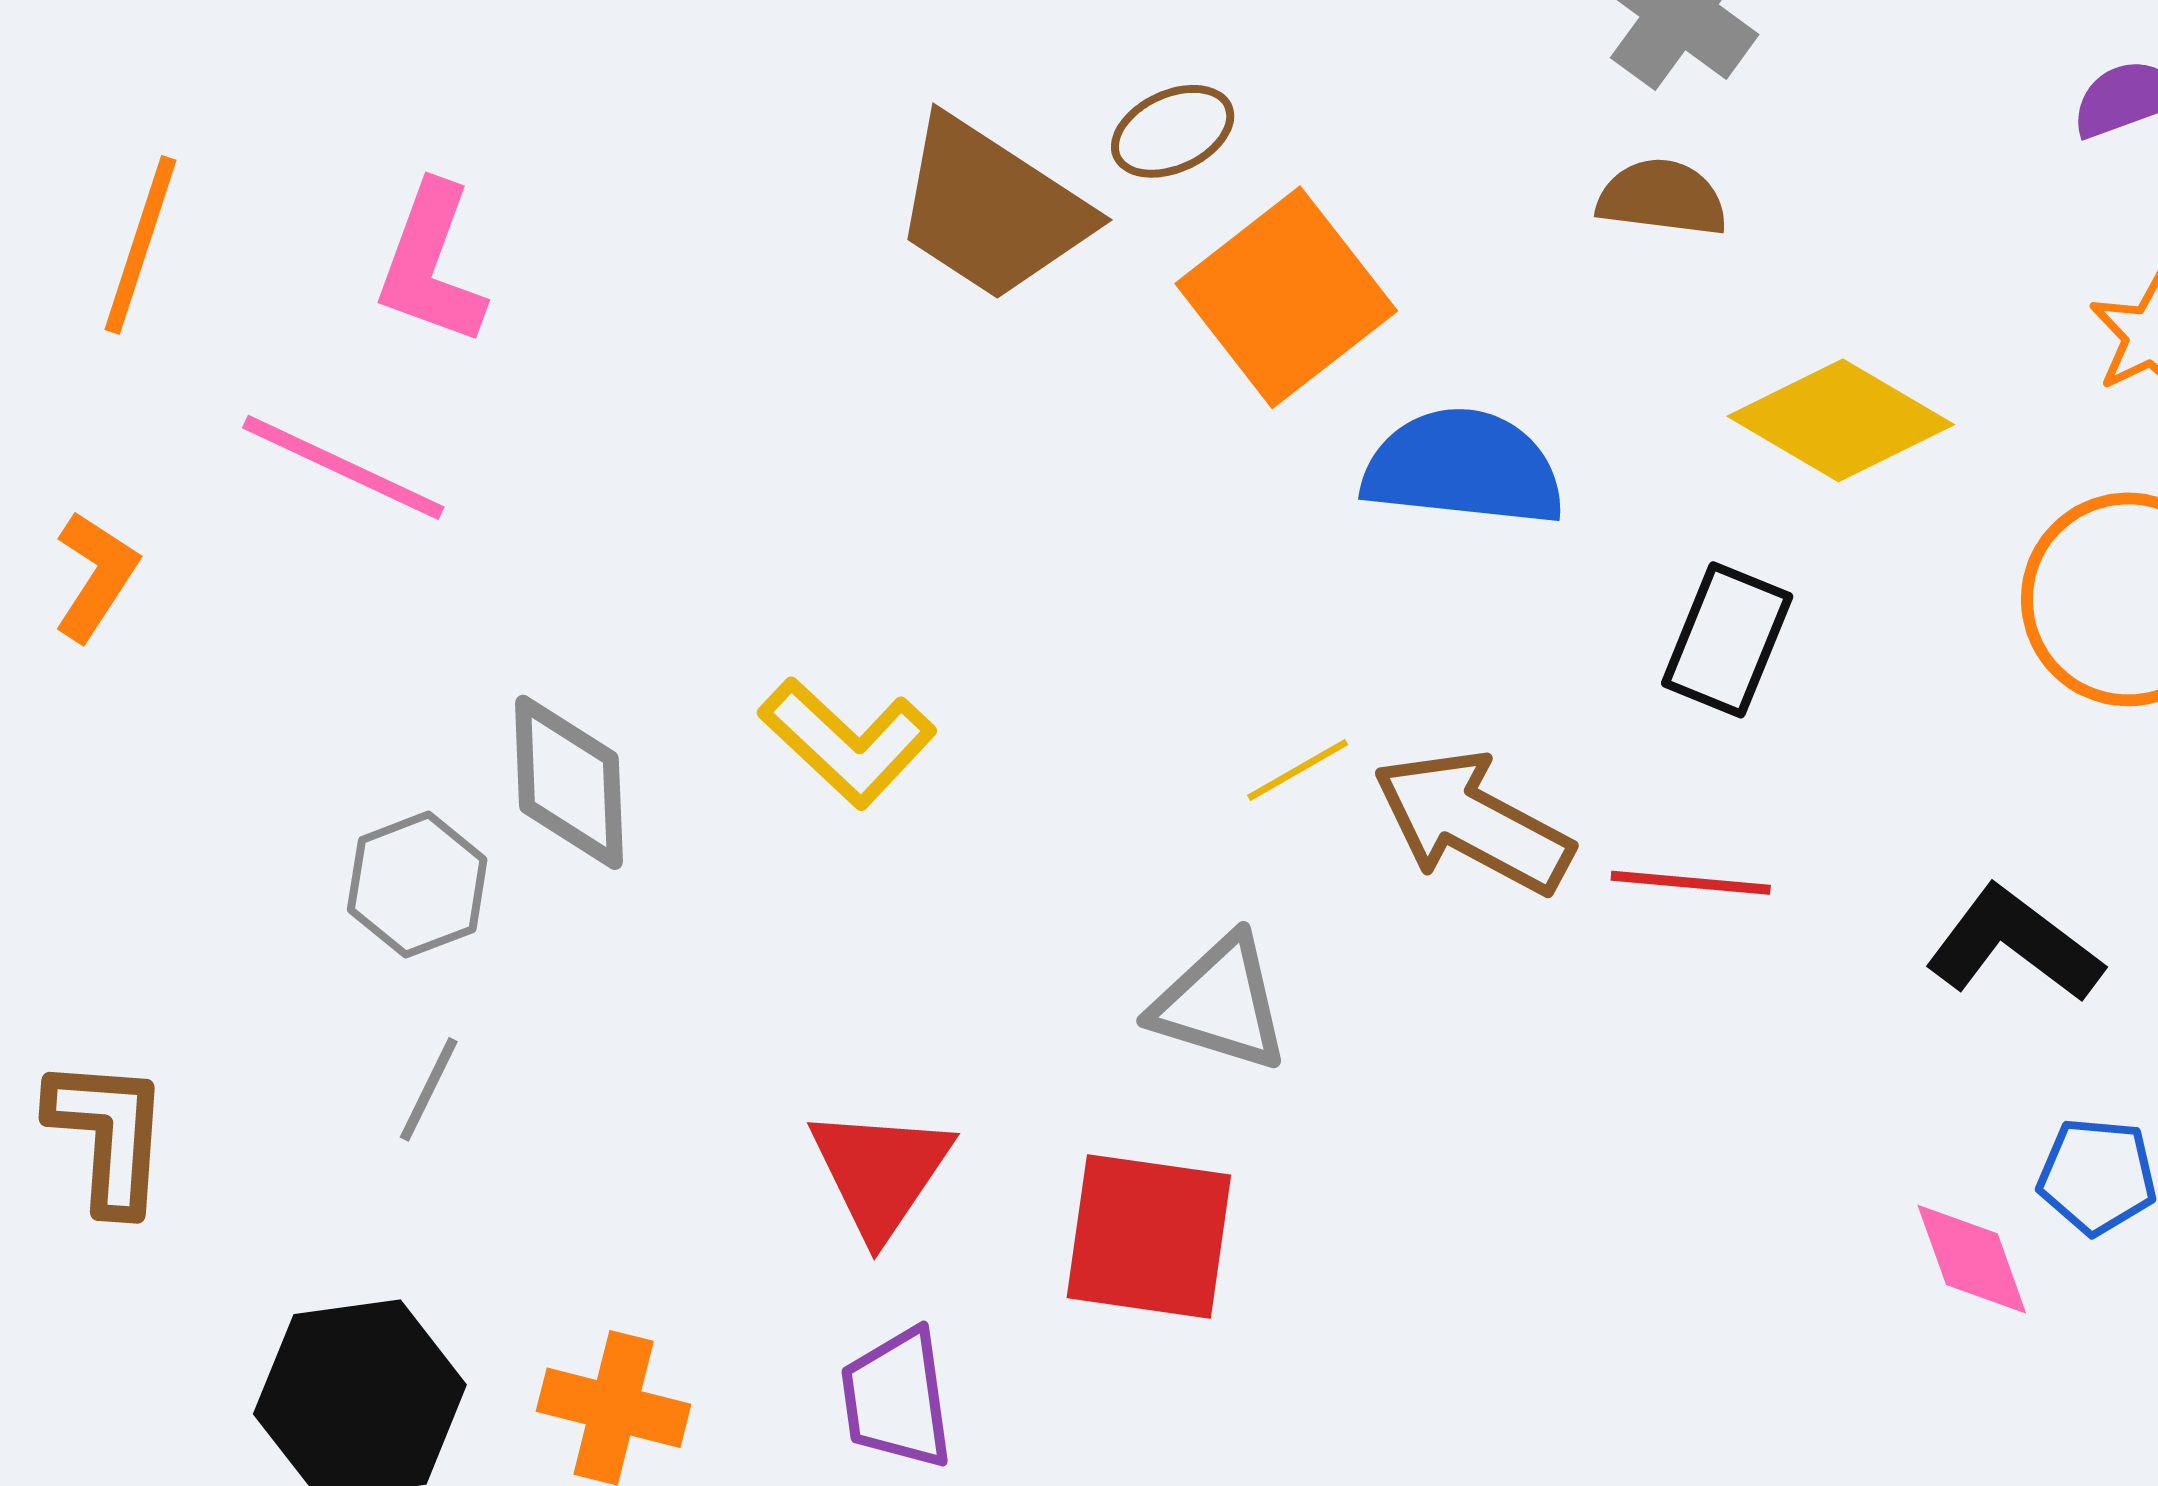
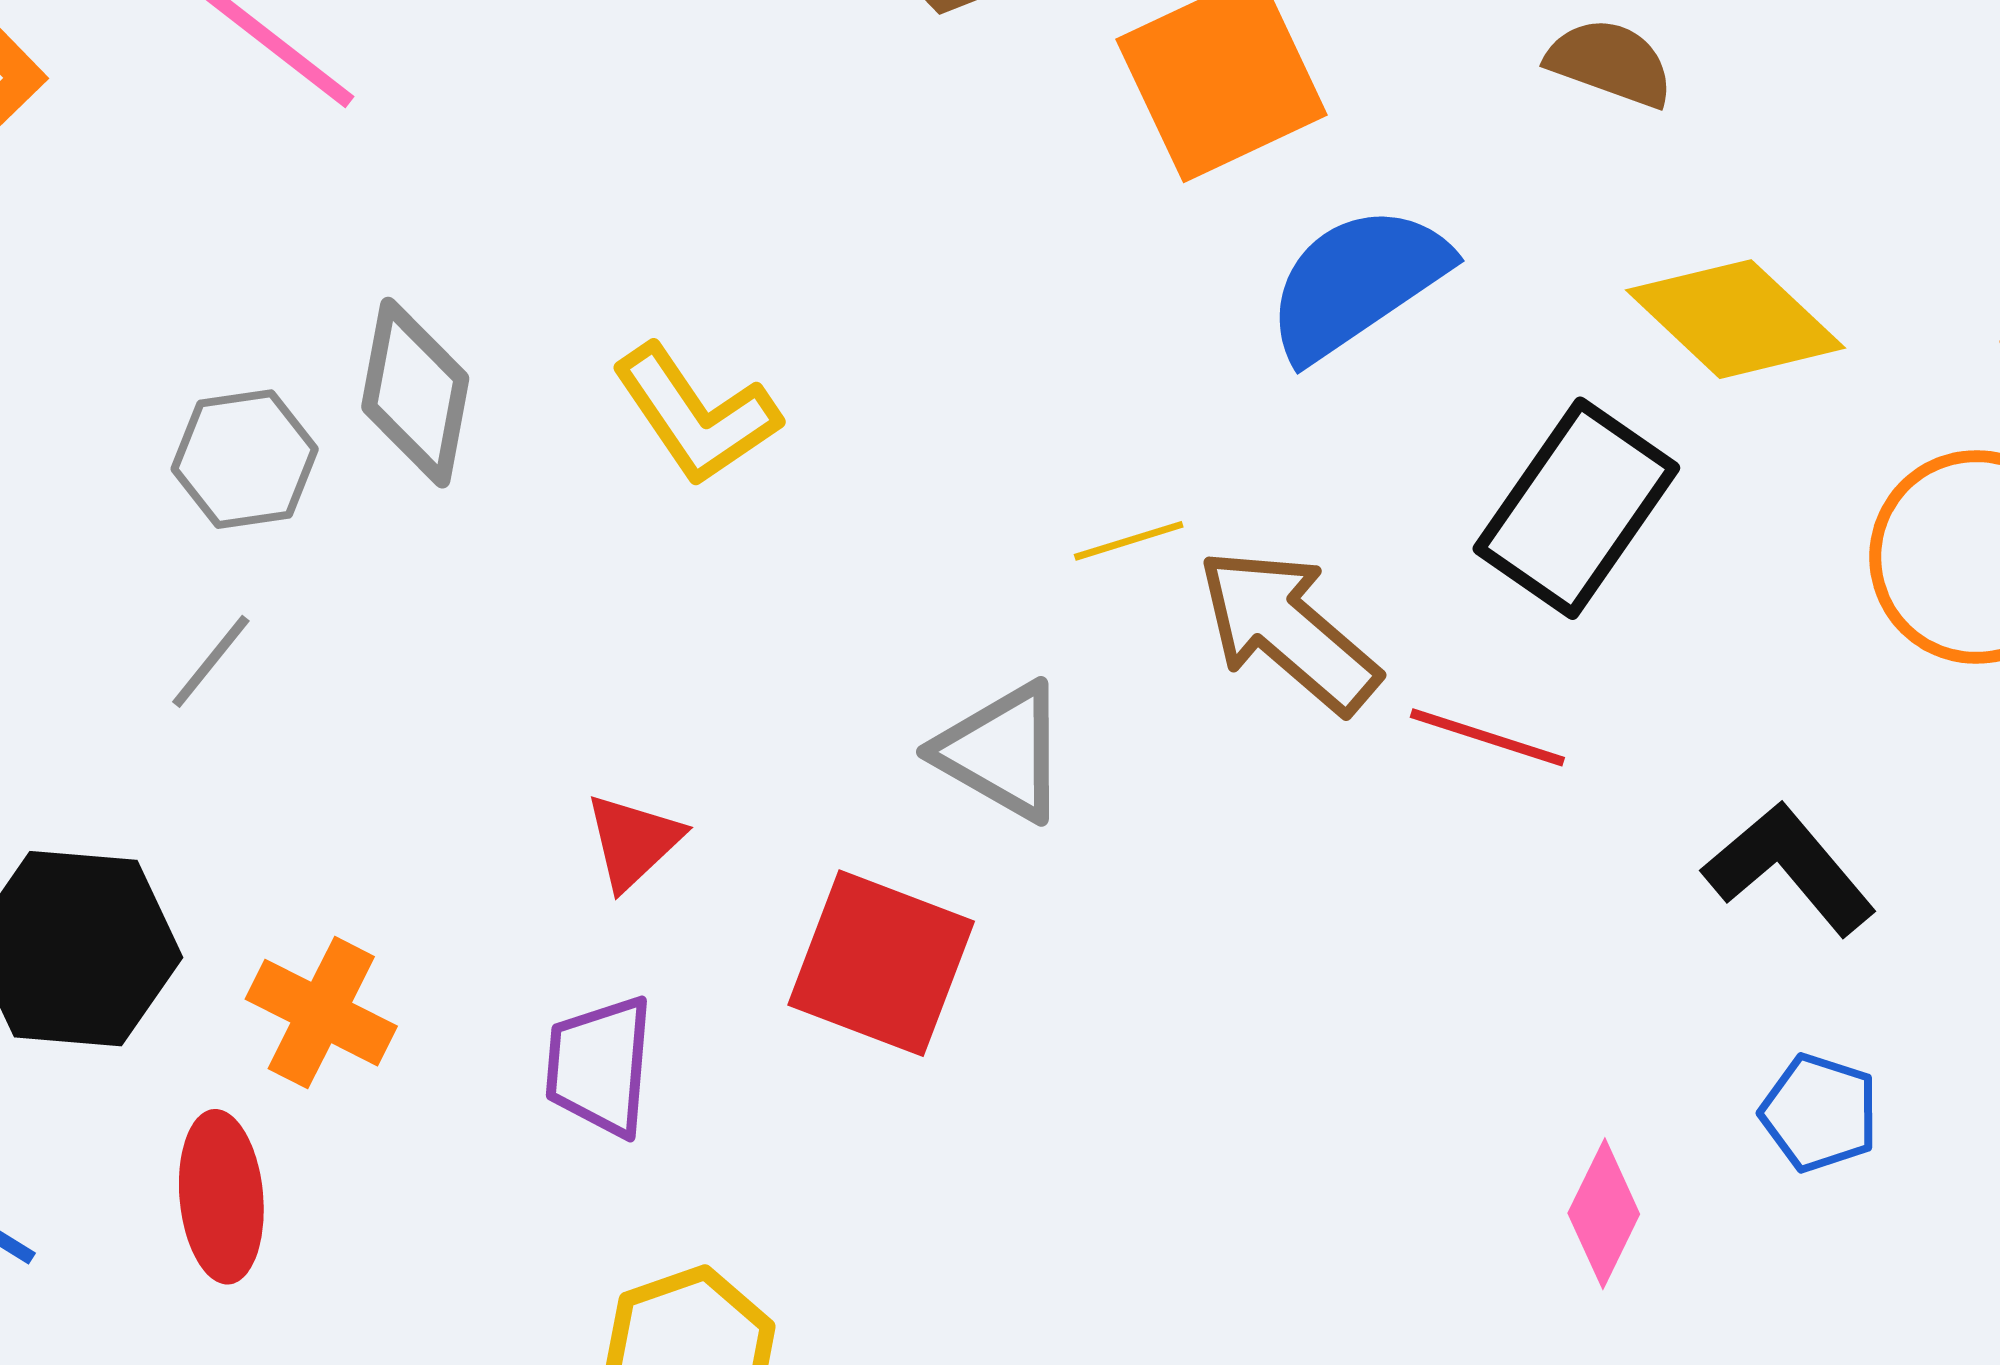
blue semicircle: (1463, 468) -> (1357, 282), turned -53
black rectangle: (1727, 640) -> (1576, 508), size x1.4
red triangle: (880, 1172) -> (633, 841), size x0.7
pink diamond: (1972, 1259) -> (1604, 1214), moved, turned 33

